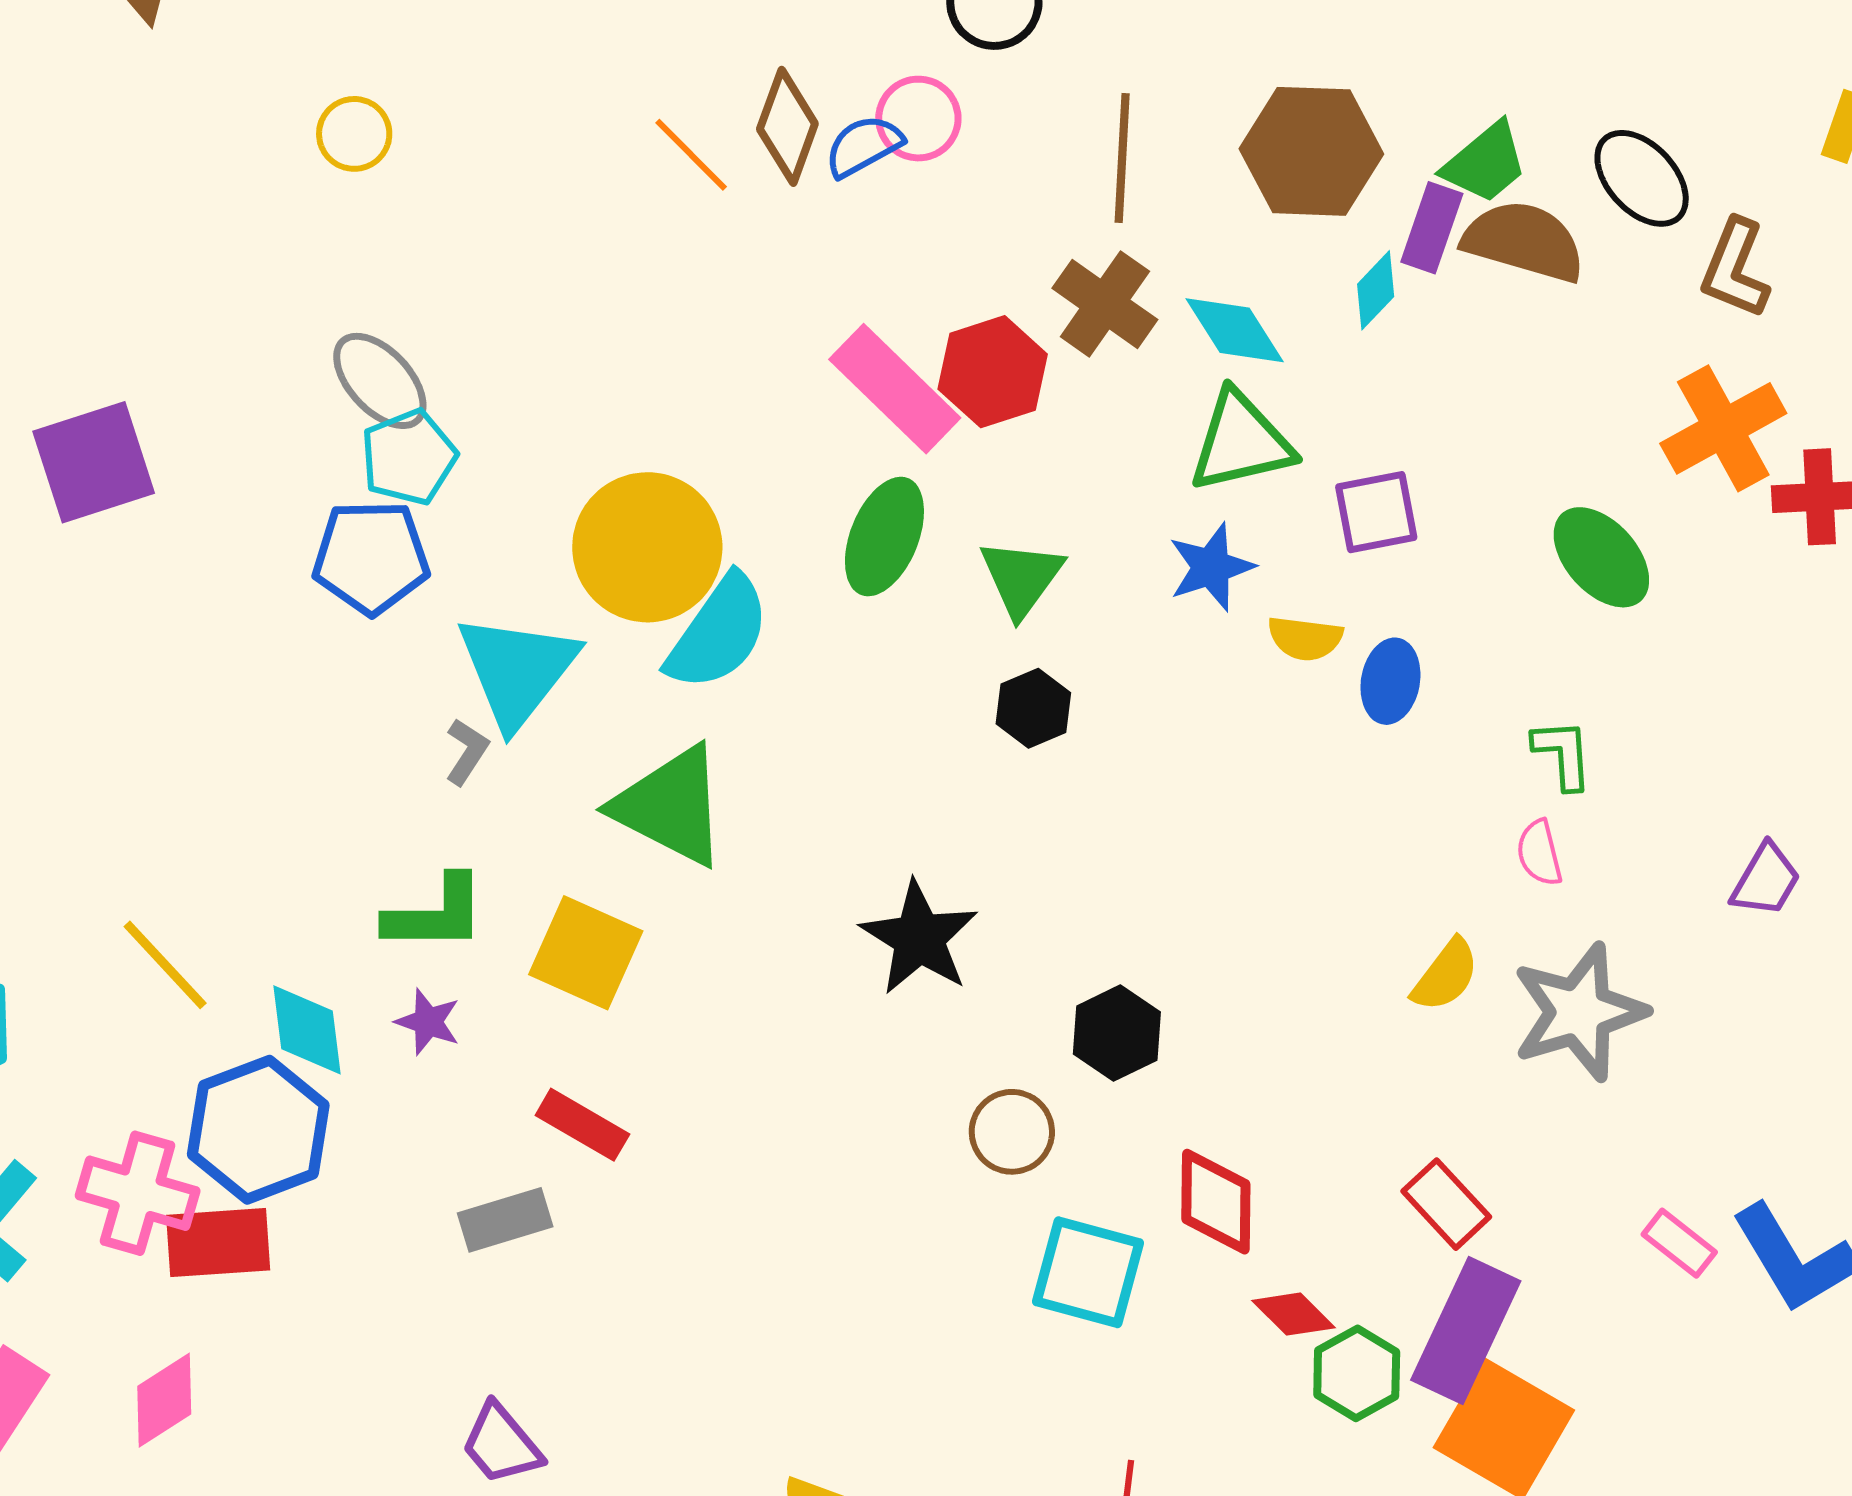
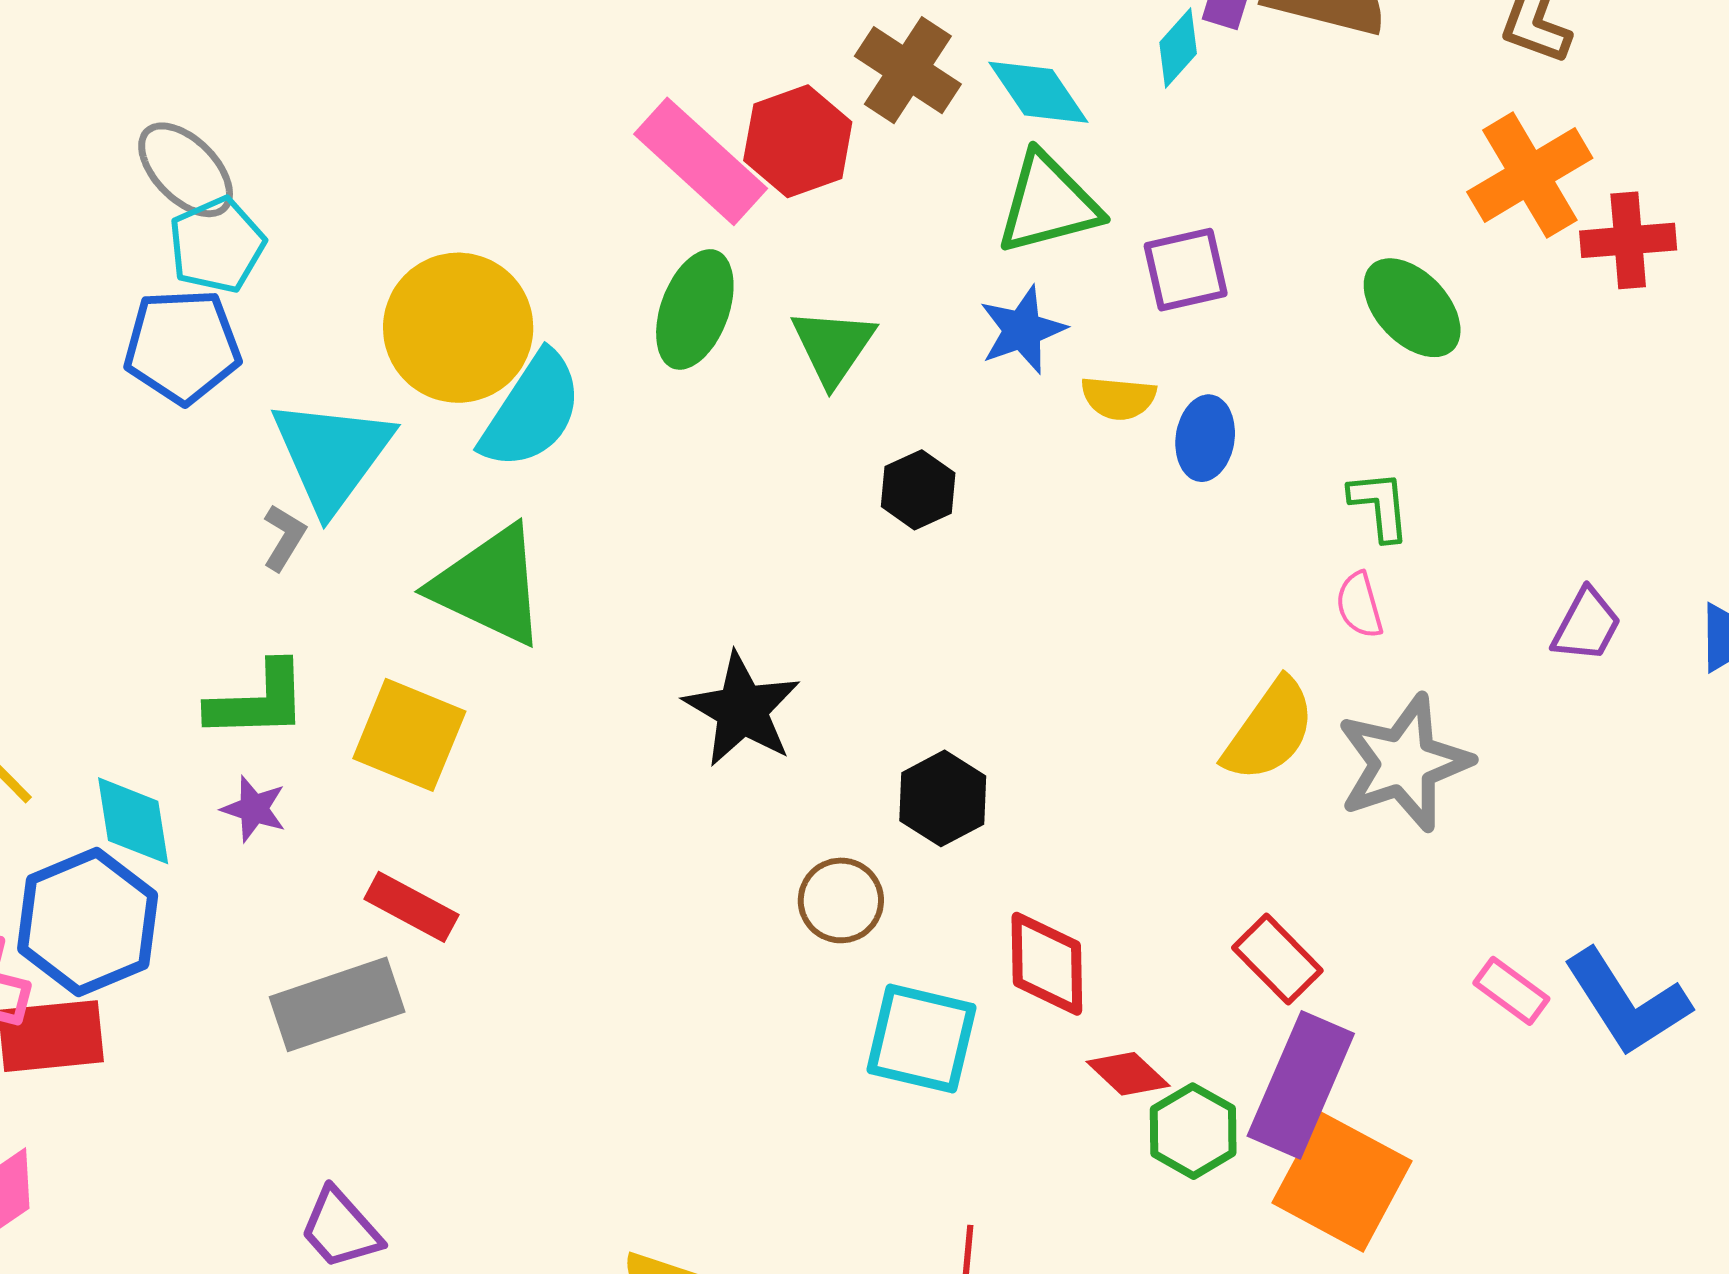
black hexagon: (1033, 708) -> (918, 490), moved
yellow semicircle: (1446, 975) -> (1269, 730), size x1.4
gray rectangle: (505, 1220) -> (337, 1004), size x1.4

